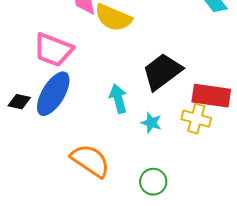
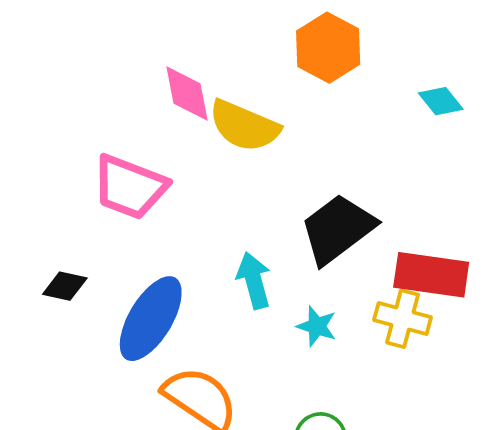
blue ellipse: (53, 94) -> (151, 319), moved

